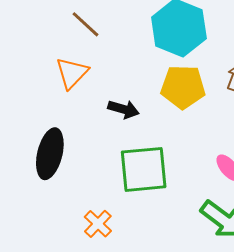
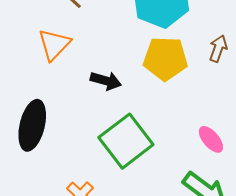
green square: (144, 169) -> (126, 141), turned -32

